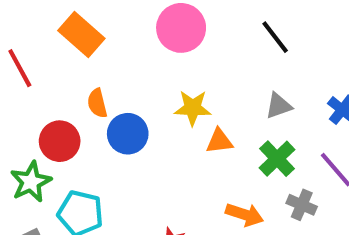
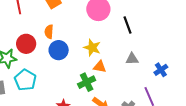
black line: (275, 37) -> (128, 25), moved
green cross: (277, 159) -> (87, 82), moved

